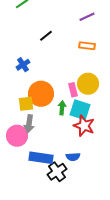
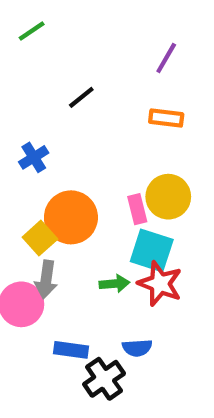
purple line: (87, 17) -> (166, 58), turned -35
yellow square: (26, 104) -> (40, 238), turned -35
green arrow: (62, 108) -> (114, 284), moved, turned 80
blue rectangle: (41, 158) -> (71, 350), size x0.7

